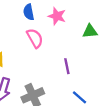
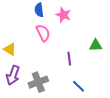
green triangle: (90, 31) -> (96, 45), moved

